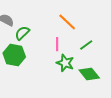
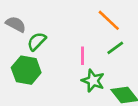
orange line: (67, 22) -> (109, 20), moved
green line: (86, 45) -> (115, 48), moved

